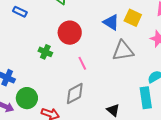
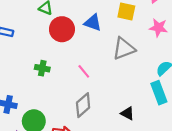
blue triangle: (111, 22) -> (93, 23), moved
red circle: (70, 33) -> (62, 29), moved

